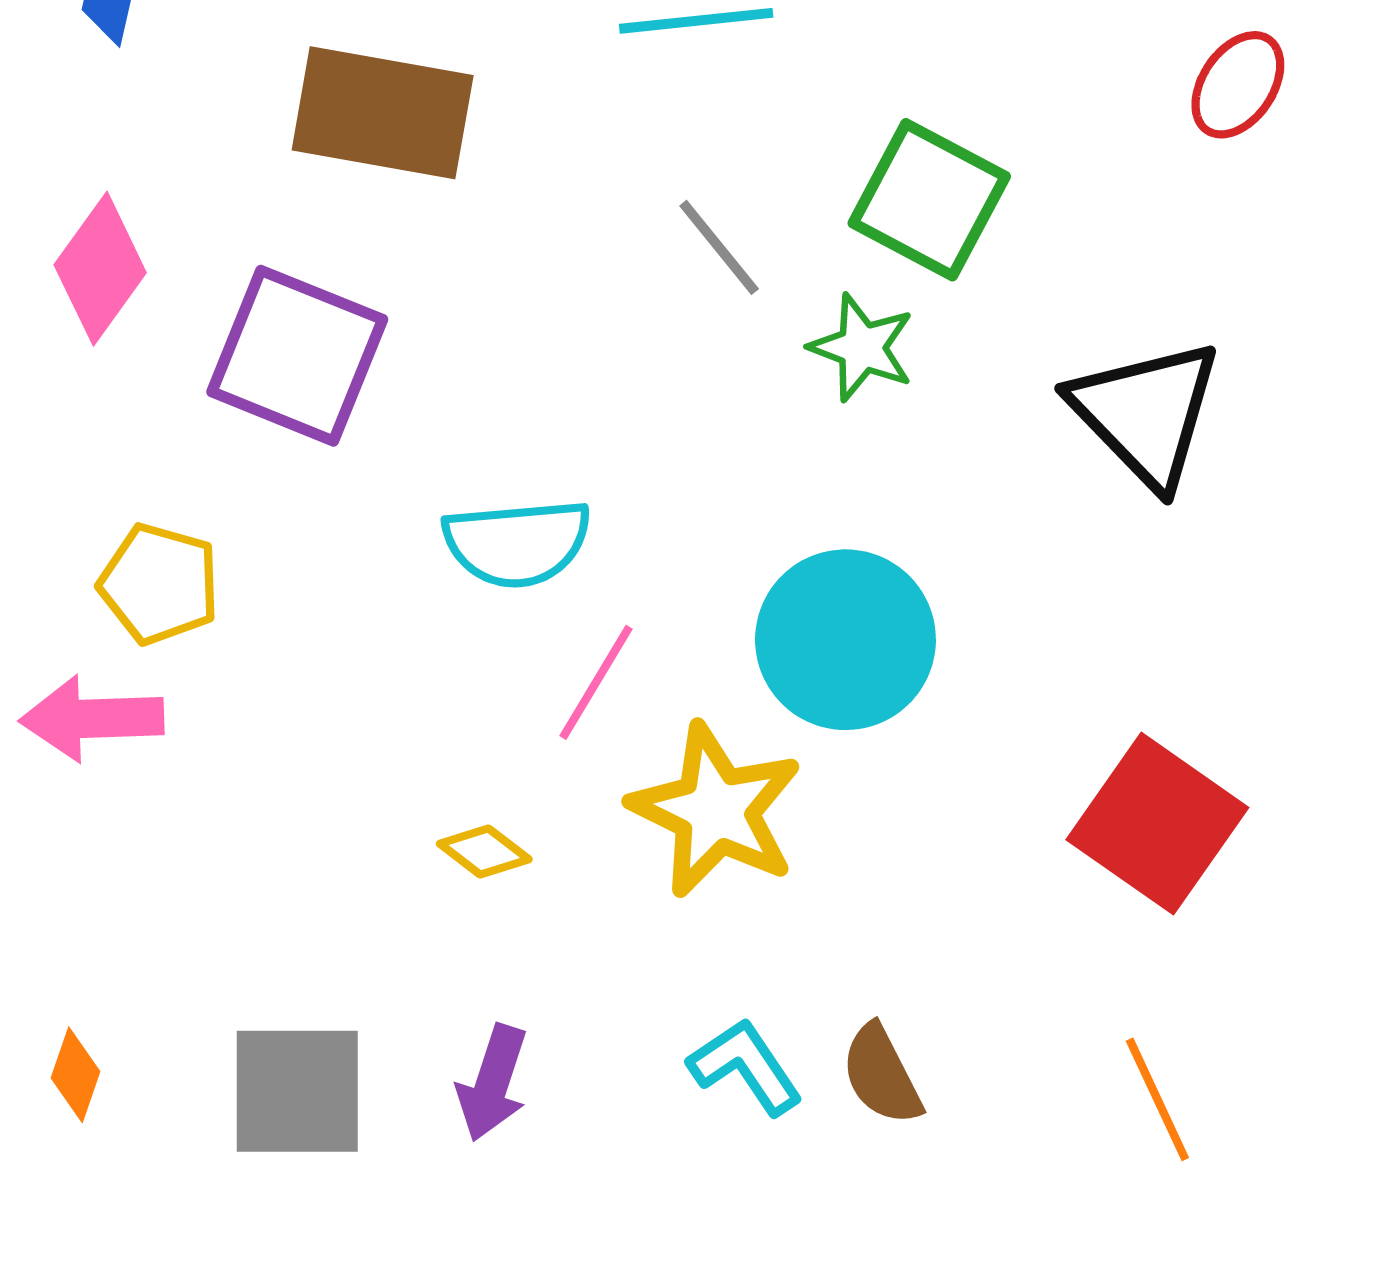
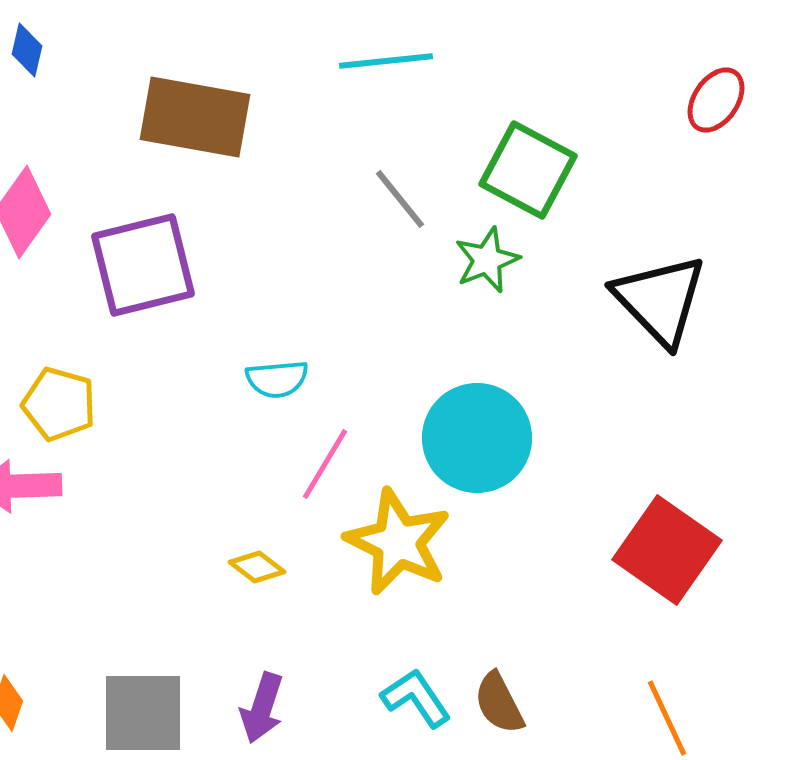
green star: (862, 347) -> (487, 260), turned 30
purple square: (297, 356) -> (143, 265), turned -36
cyan semicircle: (517, 543) -> (277, 379), size x0.7

